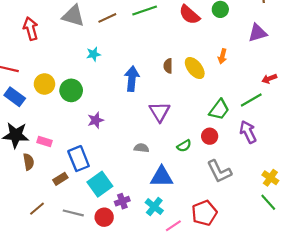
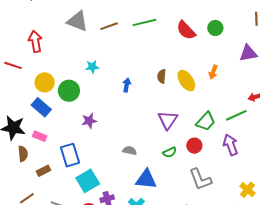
red arrow: (31, 29) -> (35, 41), moved
cyan star: (93, 54) -> (92, 67), moved
blue arrow: (132, 79) -> (127, 85), size x0.6
blue rectangle: (15, 97) -> (41, 107), moved
purple triangle: (160, 112) -> (168, 120), moved
brown rectangle: (60, 179) -> (43, 171), moved

